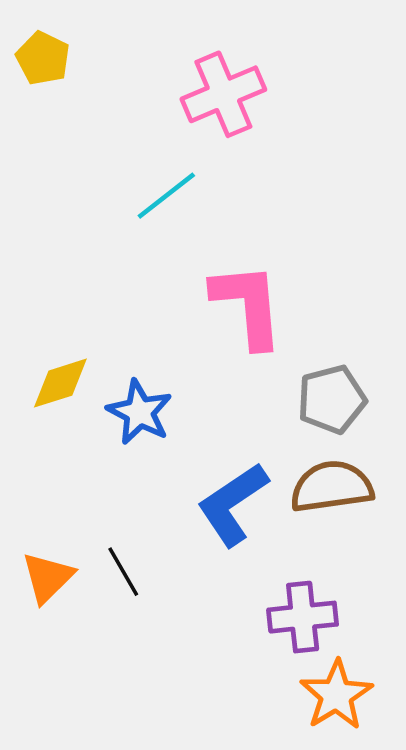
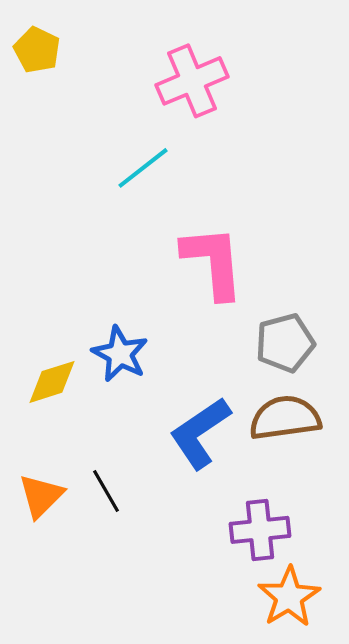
yellow diamond: (60, 383) -> (52, 382), moved

